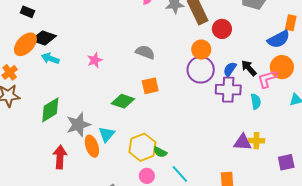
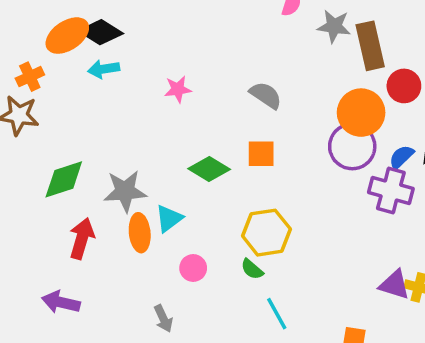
orange circle: (201, 50) -> (361, 113), size x1.4
cyan arrow: (50, 58) -> (104, 69), turned -42
green diamond: (50, 110) -> (64, 179), moved
yellow hexagon: (142, 147) -> (266, 233), moved
pink circle: (147, 176) -> (193, 268), moved

